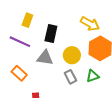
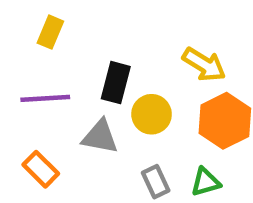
yellow rectangle: (27, 20) -> (50, 32), moved
purple line: (20, 42) -> (45, 98), turned -30
yellow circle: (72, 55) -> (152, 114), moved

